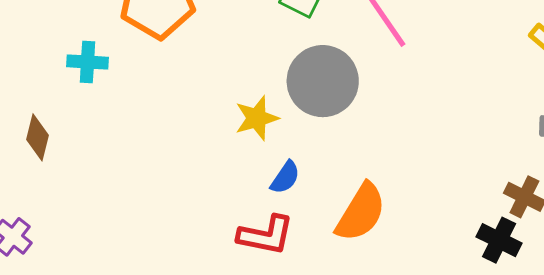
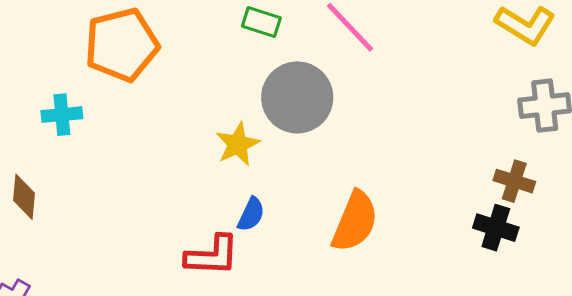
blue semicircle: (285, 177) -> (251, 214), moved
red L-shape: (266, 235) -> (212, 255), moved

